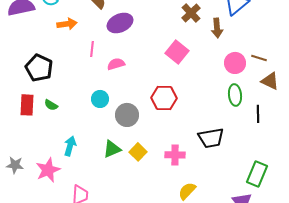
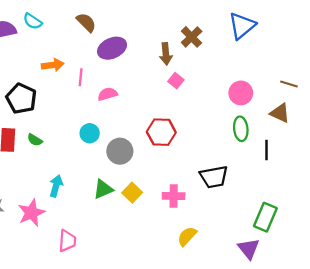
orange arrow: (67, 24) -> (53, 65), moved
brown arrow: (217, 28) -> (166, 54), moved
pink square: (177, 52) -> (176, 81), size x0.6
brown line: (259, 58) -> (289, 84), moved

